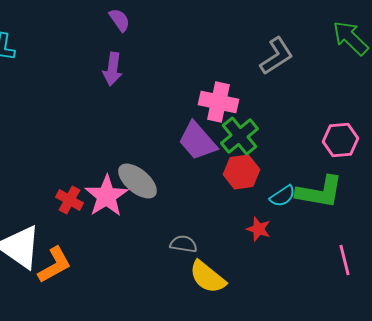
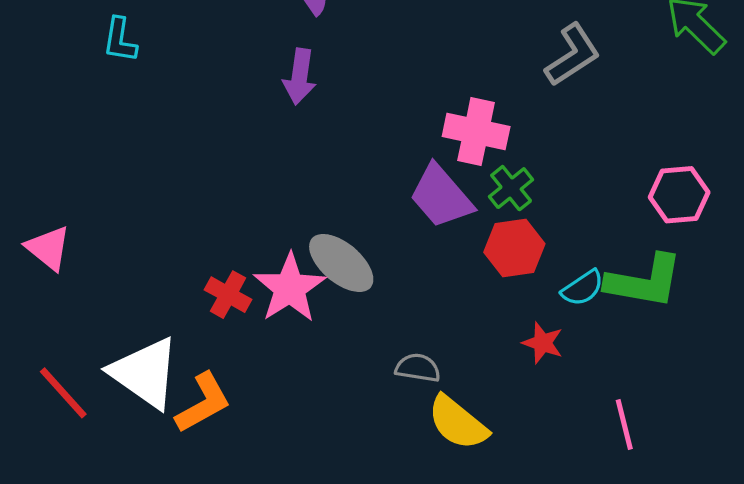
green cross: (240, 136) -> (511, 188), size x0.7
pink line: (344, 260) -> (624, 424), moved

